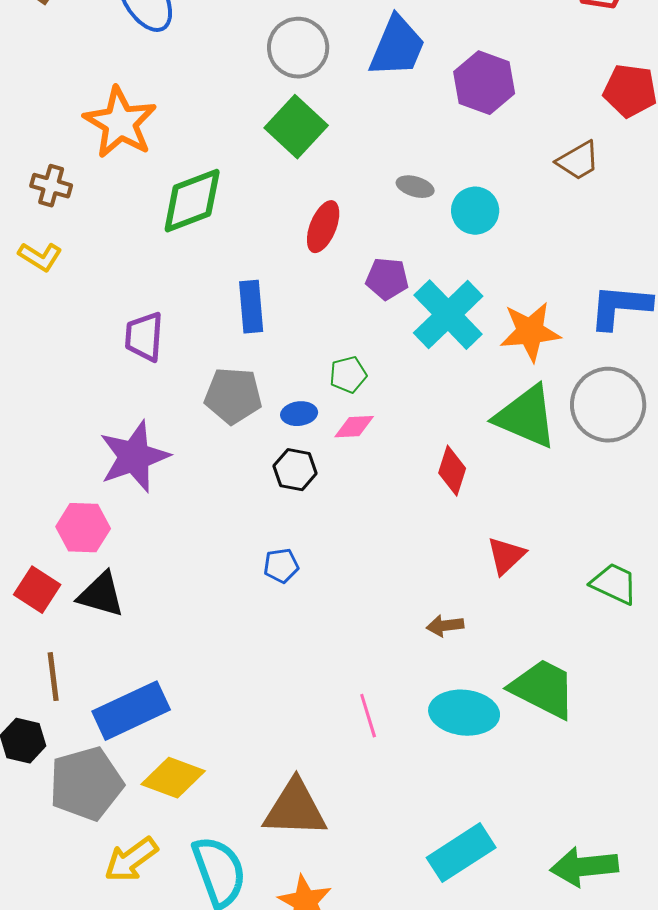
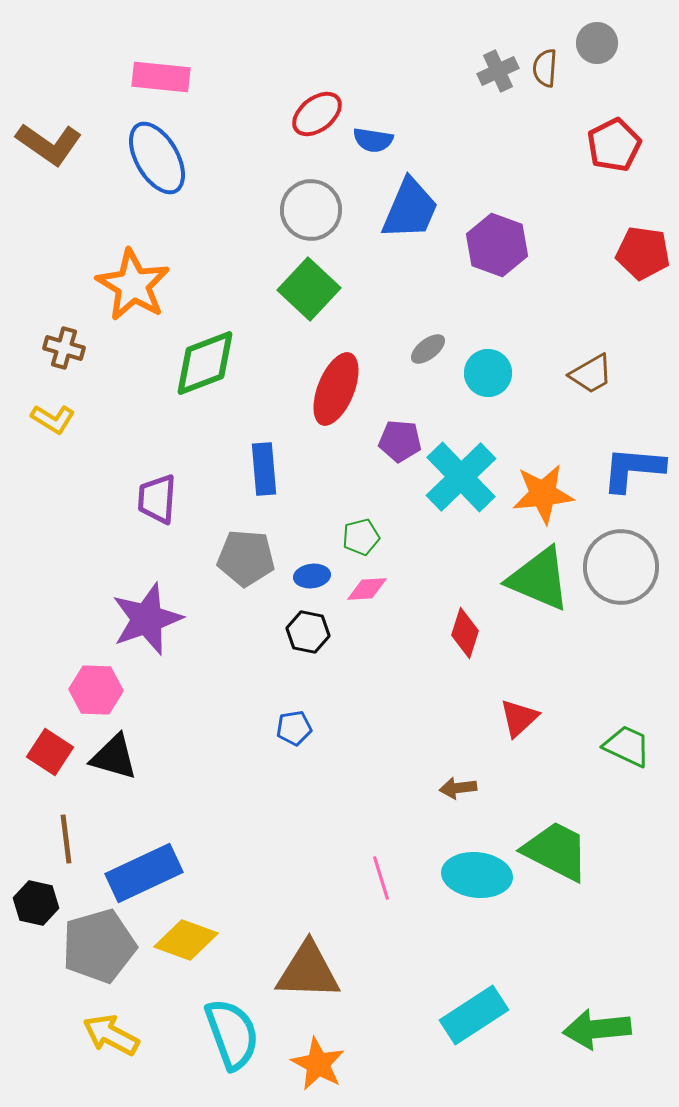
brown trapezoid: (578, 161) -> (591, 374), moved
gray ellipse: (415, 187) -> (428, 349), turned -54
red ellipse: (323, 227) -> (336, 389), size x1.4
yellow arrow: (131, 860) -> (111, 1035), moved, turned 64

